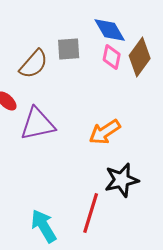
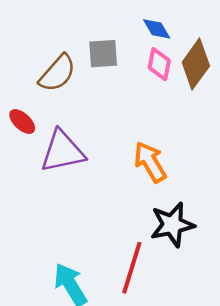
blue diamond: (110, 30) -> (157, 29), size x0.7
orange arrow: (105, 132) -> (150, 162), turned 92

